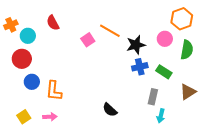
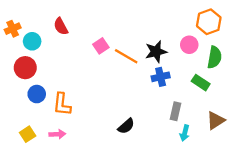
orange line: (110, 31) -> (126, 56), moved
green rectangle: (164, 72) -> (201, 83), moved
brown triangle: (188, 92) -> (216, 120), moved
black semicircle: (110, 110) -> (126, 126), turned -84

